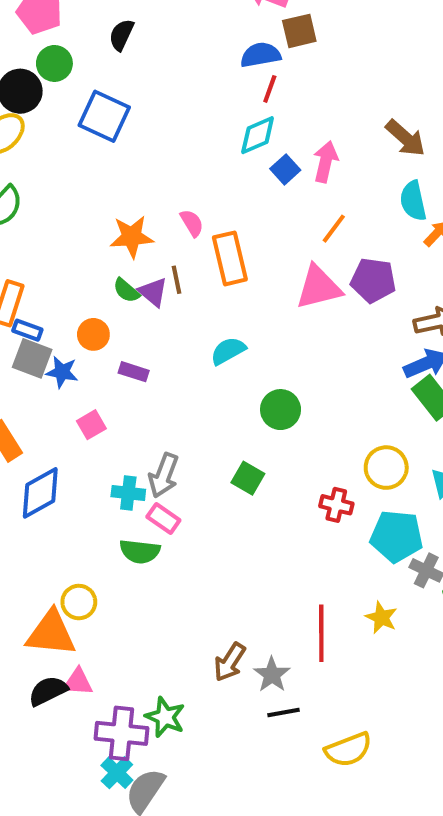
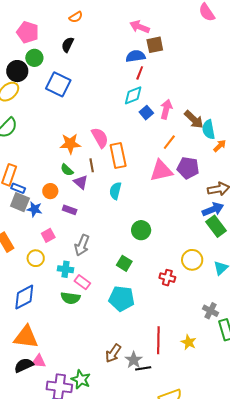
brown arrow: (405, 138) -> (194, 119), moved
pink semicircle: (192, 223) -> (100, 138), size x1.5
purple triangle: (153, 292) -> (81, 182), moved
cyan semicircle: (228, 351) -> (115, 191), moved, turned -48
gray arrow: (164, 475) -> (82, 245), moved
blue diamond: (40, 493) -> (24, 297), moved
cyan pentagon: (397, 536) -> (122, 299), moved
yellow circle: (79, 602) -> (36, 258), moved
yellow star: (381, 618) -> (189, 342), moved
black line: (283, 712) -> (143, 368), moved

